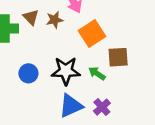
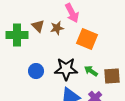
orange square: (92, 33) -> (87, 39), turned -35
brown square: (118, 57) -> (112, 76), moved

